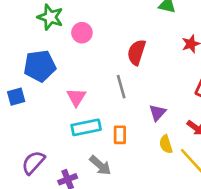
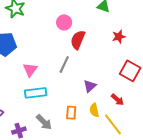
pink circle: (82, 33) -> (64, 22), moved
gray line: (121, 87) -> (64, 64), turned 36
orange rectangle: (120, 135) -> (71, 113), moved

